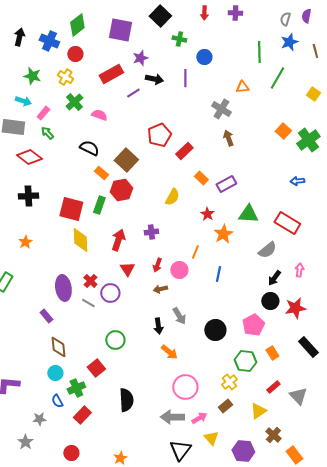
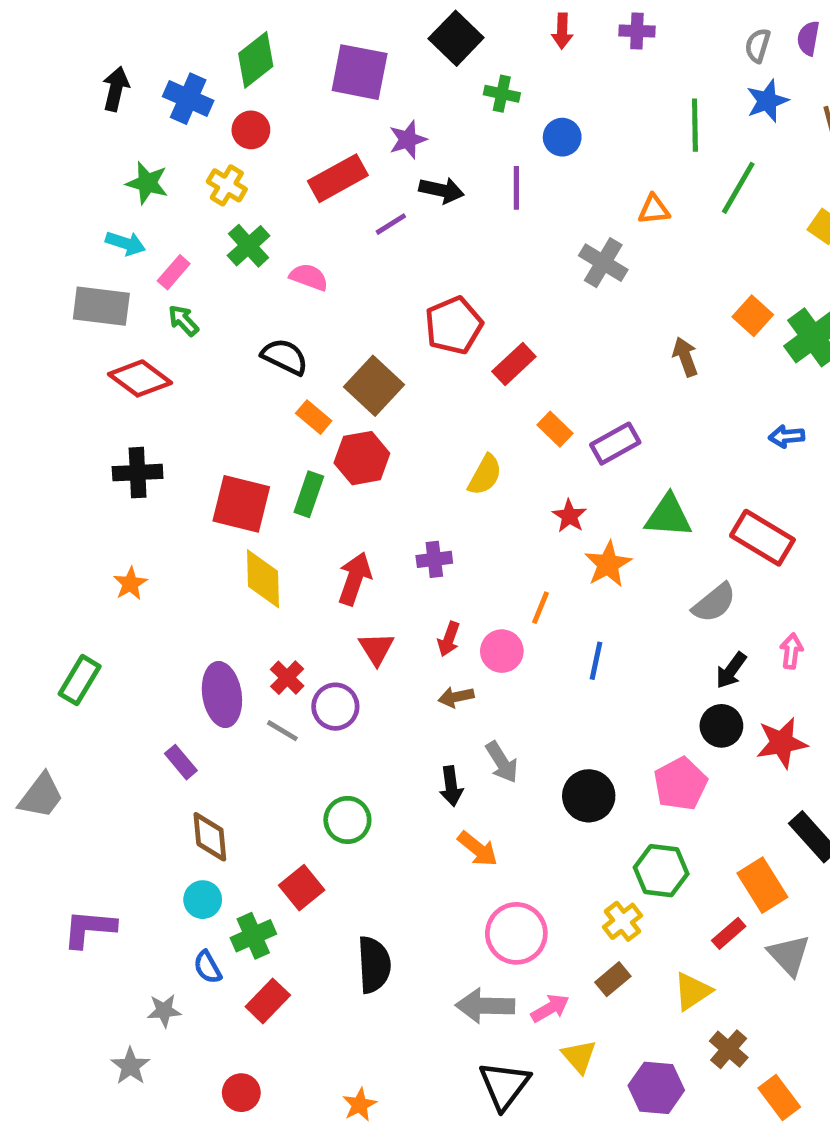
brown arrow: (228, 138) -> (685, 357), moved
orange rectangle: (272, 353) -> (762, 885), moved, size x1.5

